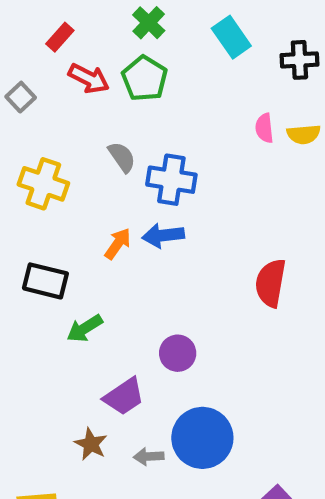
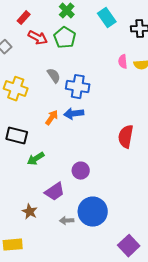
brown star: (91, 444) -> (30, 212), moved

